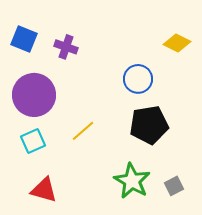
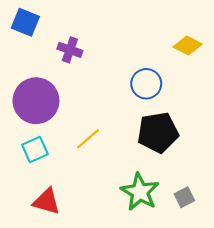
blue square: (24, 39) -> (25, 22), moved

